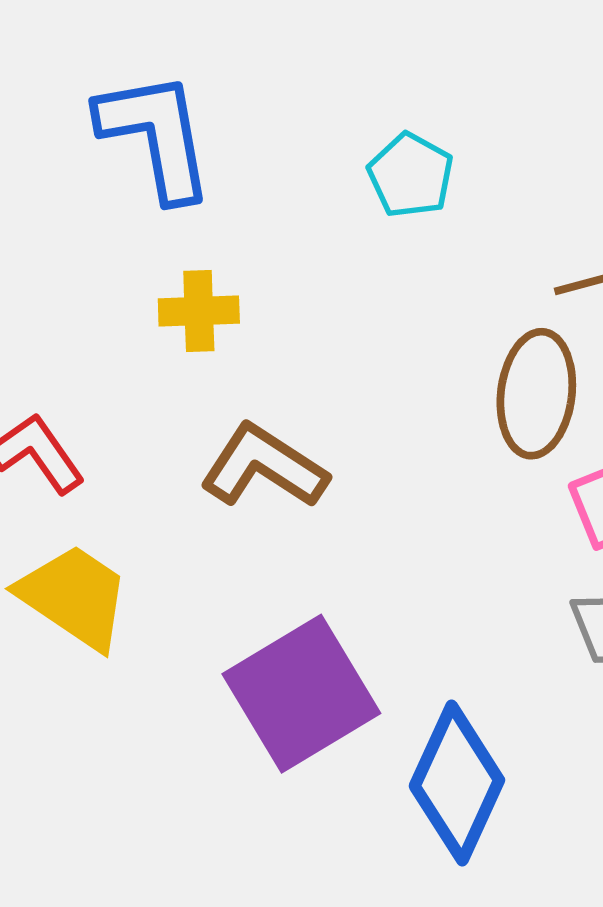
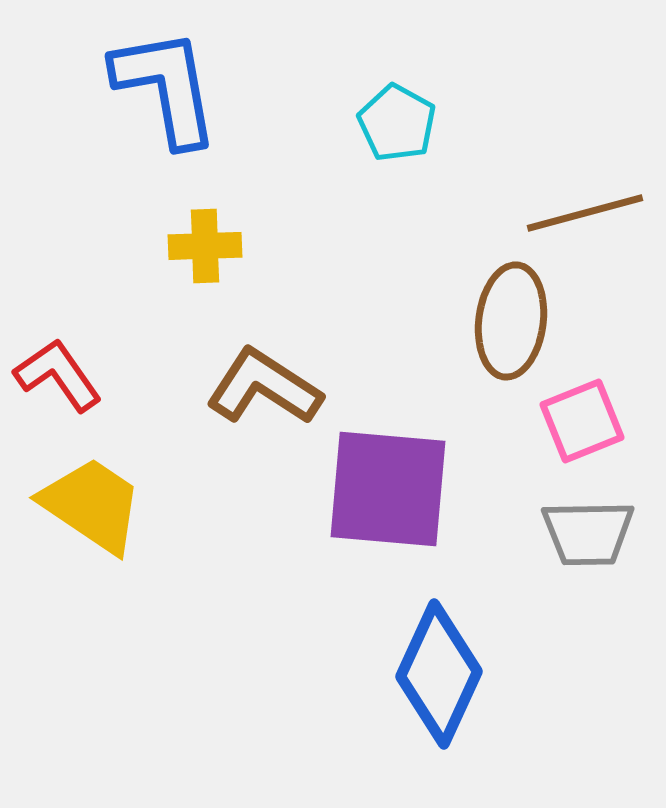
purple square: (301, 694) -> (388, 489), moved, turned 36

